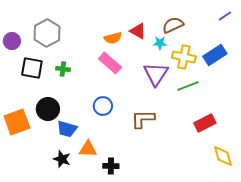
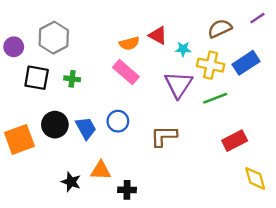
brown semicircle: (173, 25) -> (220, 28), moved
blue trapezoid: (67, 129) -> (86, 128), moved, turned -135

